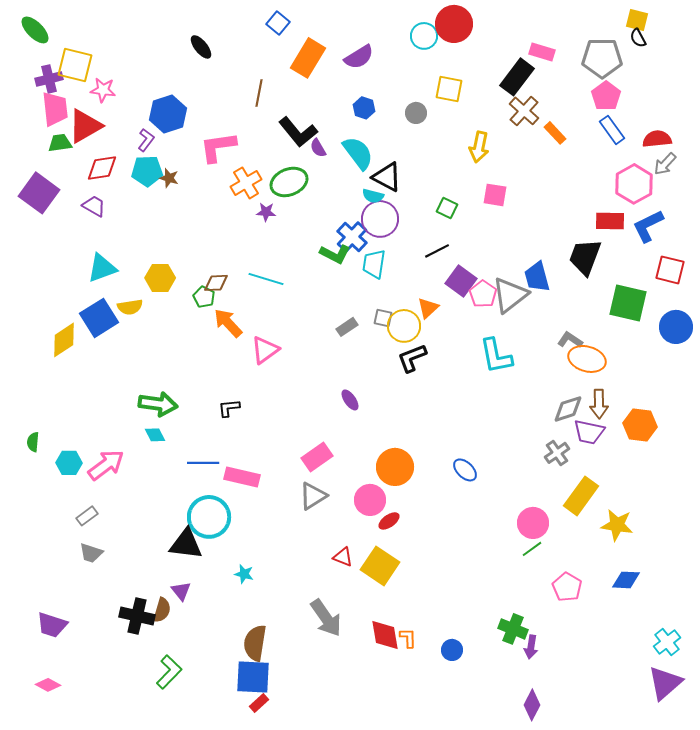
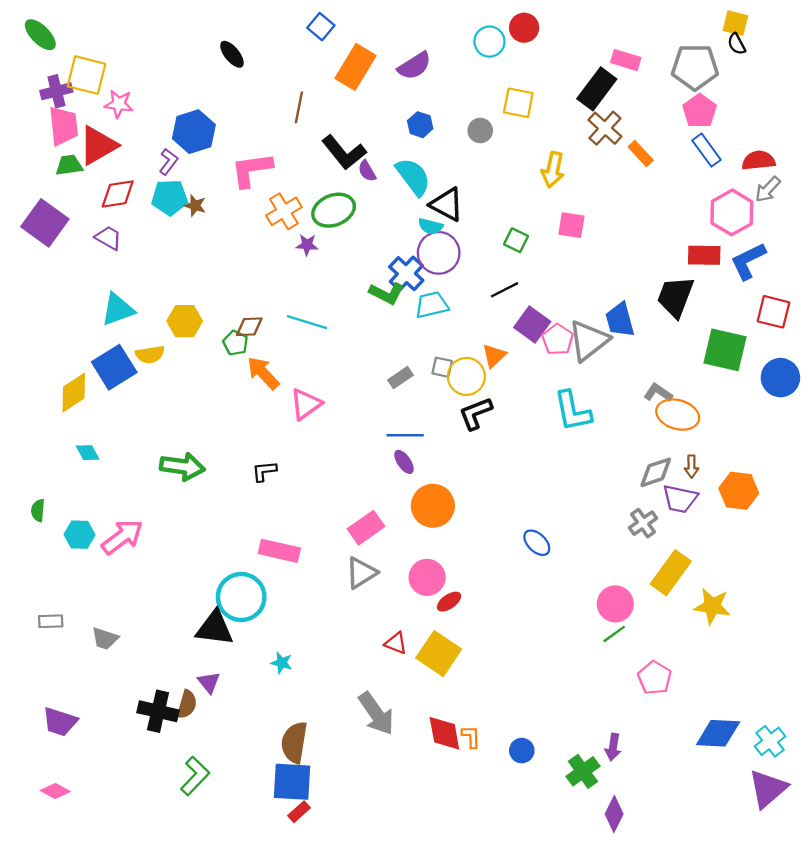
red circle: (454, 24) -> (524, 28), size x0.7
cyan trapezoid: (374, 264) -> (432, 305), turned 68
brown arrow: (599, 404) -> (692, 466), size x0.7
cyan diamond: (155, 435) -> (88, 453), moved
blue line: (203, 463) -> (405, 435), moved
orange circle: (395, 467) -> (433, 506), moved
gray rectangle: (87, 516) -> (51, 621), moved, turned 35
blue diamond: (626, 580) -> (718, 733), moved, size x1.4
green cross: (513, 629) -> (583, 771), moved, turned 32

